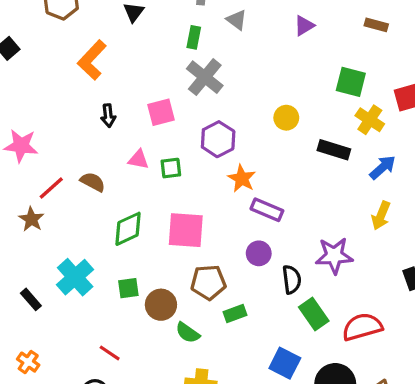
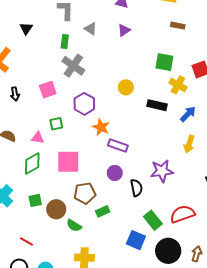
purple triangle: (304, 26) -> (124, 30), moved
pink triangle: (139, 159) -> (38, 138), moved
green rectangle: (314, 314) -> (153, 220), moved

